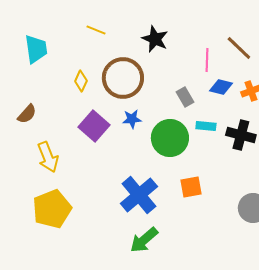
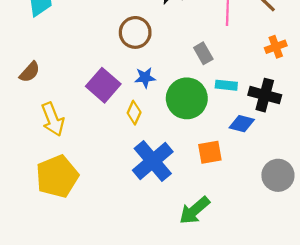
brown circle: (123, 78) -> (135, 32), size x0.7
yellow diamond: (81, 81) -> (134, 113), moved
blue diamond: (221, 87) -> (242, 124), moved
green arrow: (144, 240) -> (194, 210), moved

